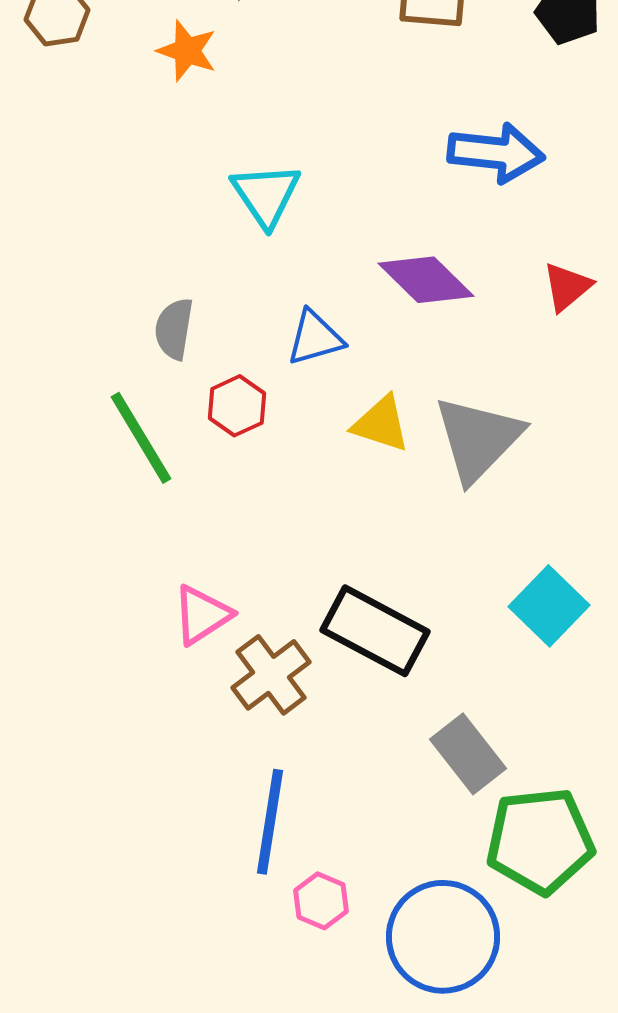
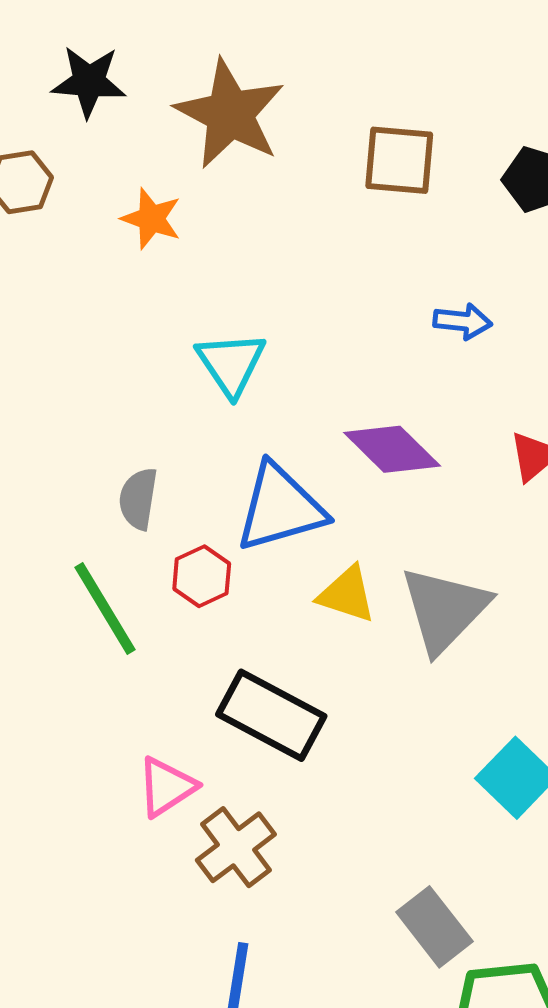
blue arrow: (496, 153) -> (463, 321), size x0.6
blue triangle: (315, 338) -> (280, 508), size x1.6
black rectangle: (375, 631) -> (271, 715), moved

